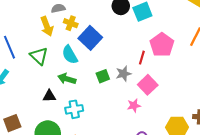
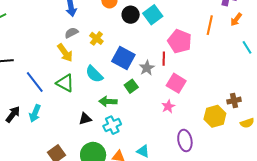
yellow cross: (71, 23) -> (96, 38), moved, turned 32
blue square: (90, 38) -> (123, 58), moved
gray star: (124, 74) -> (147, 68), moved
green arrow: (67, 79) -> (108, 101), moved

